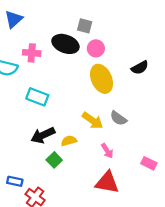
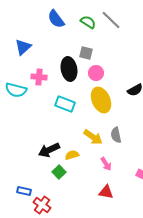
black ellipse: (65, 44) -> (69, 69), turned 60
cyan rectangle: (37, 97) -> (65, 104), moved
gray semicircle: (118, 118) -> (116, 135), turned 42
red triangle: (107, 182) -> (106, 192), size x0.7

